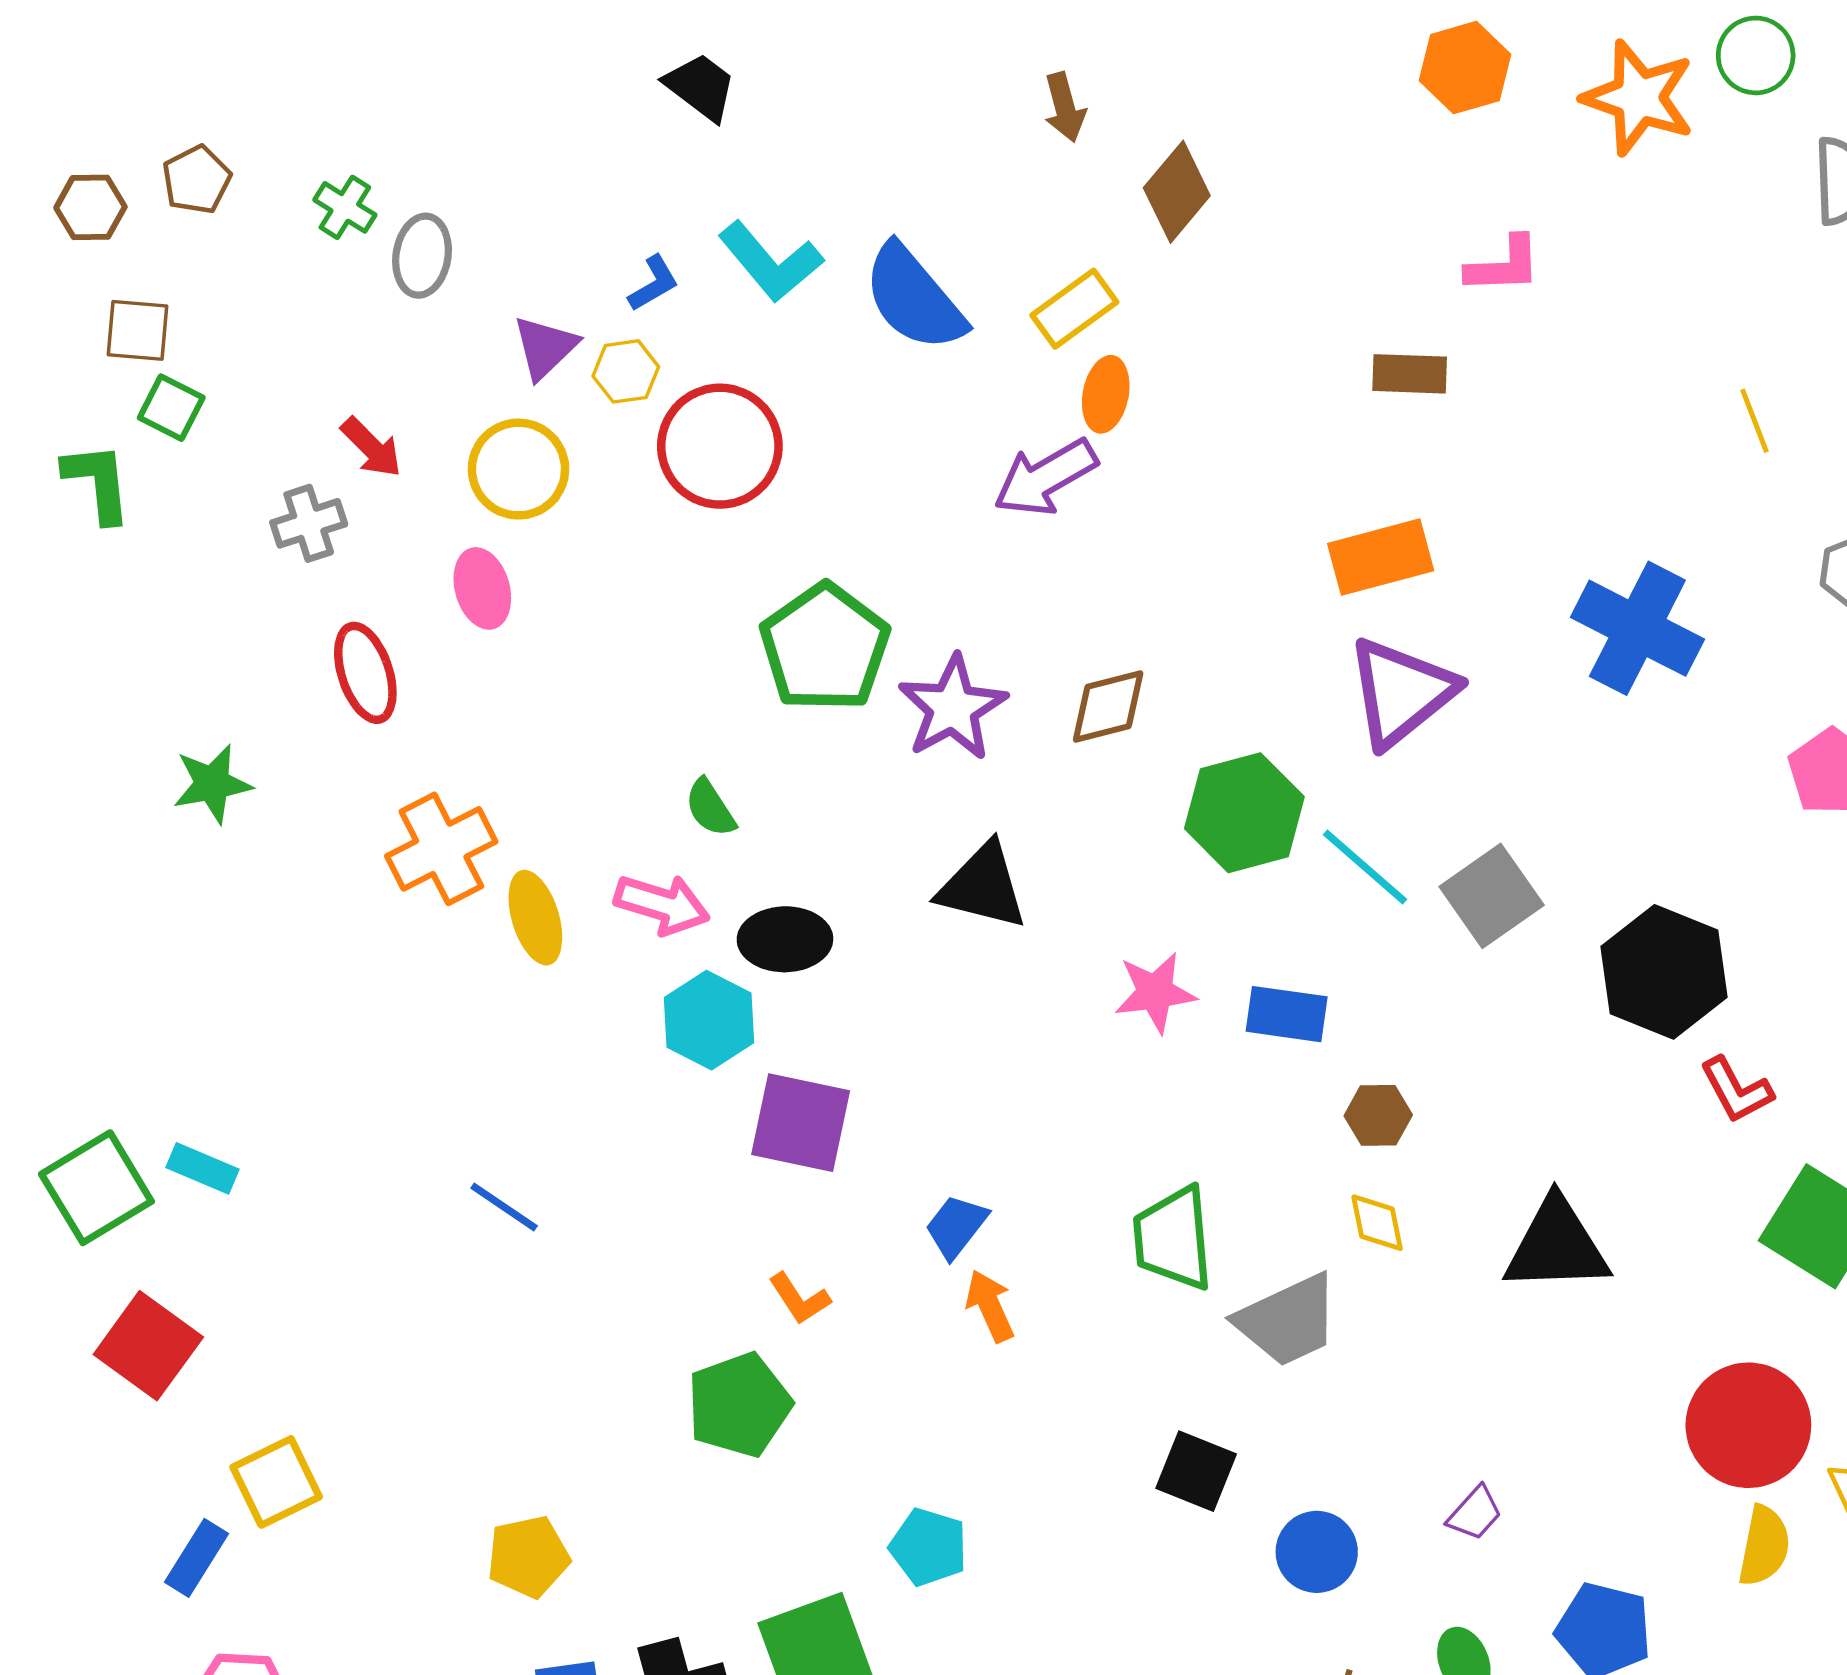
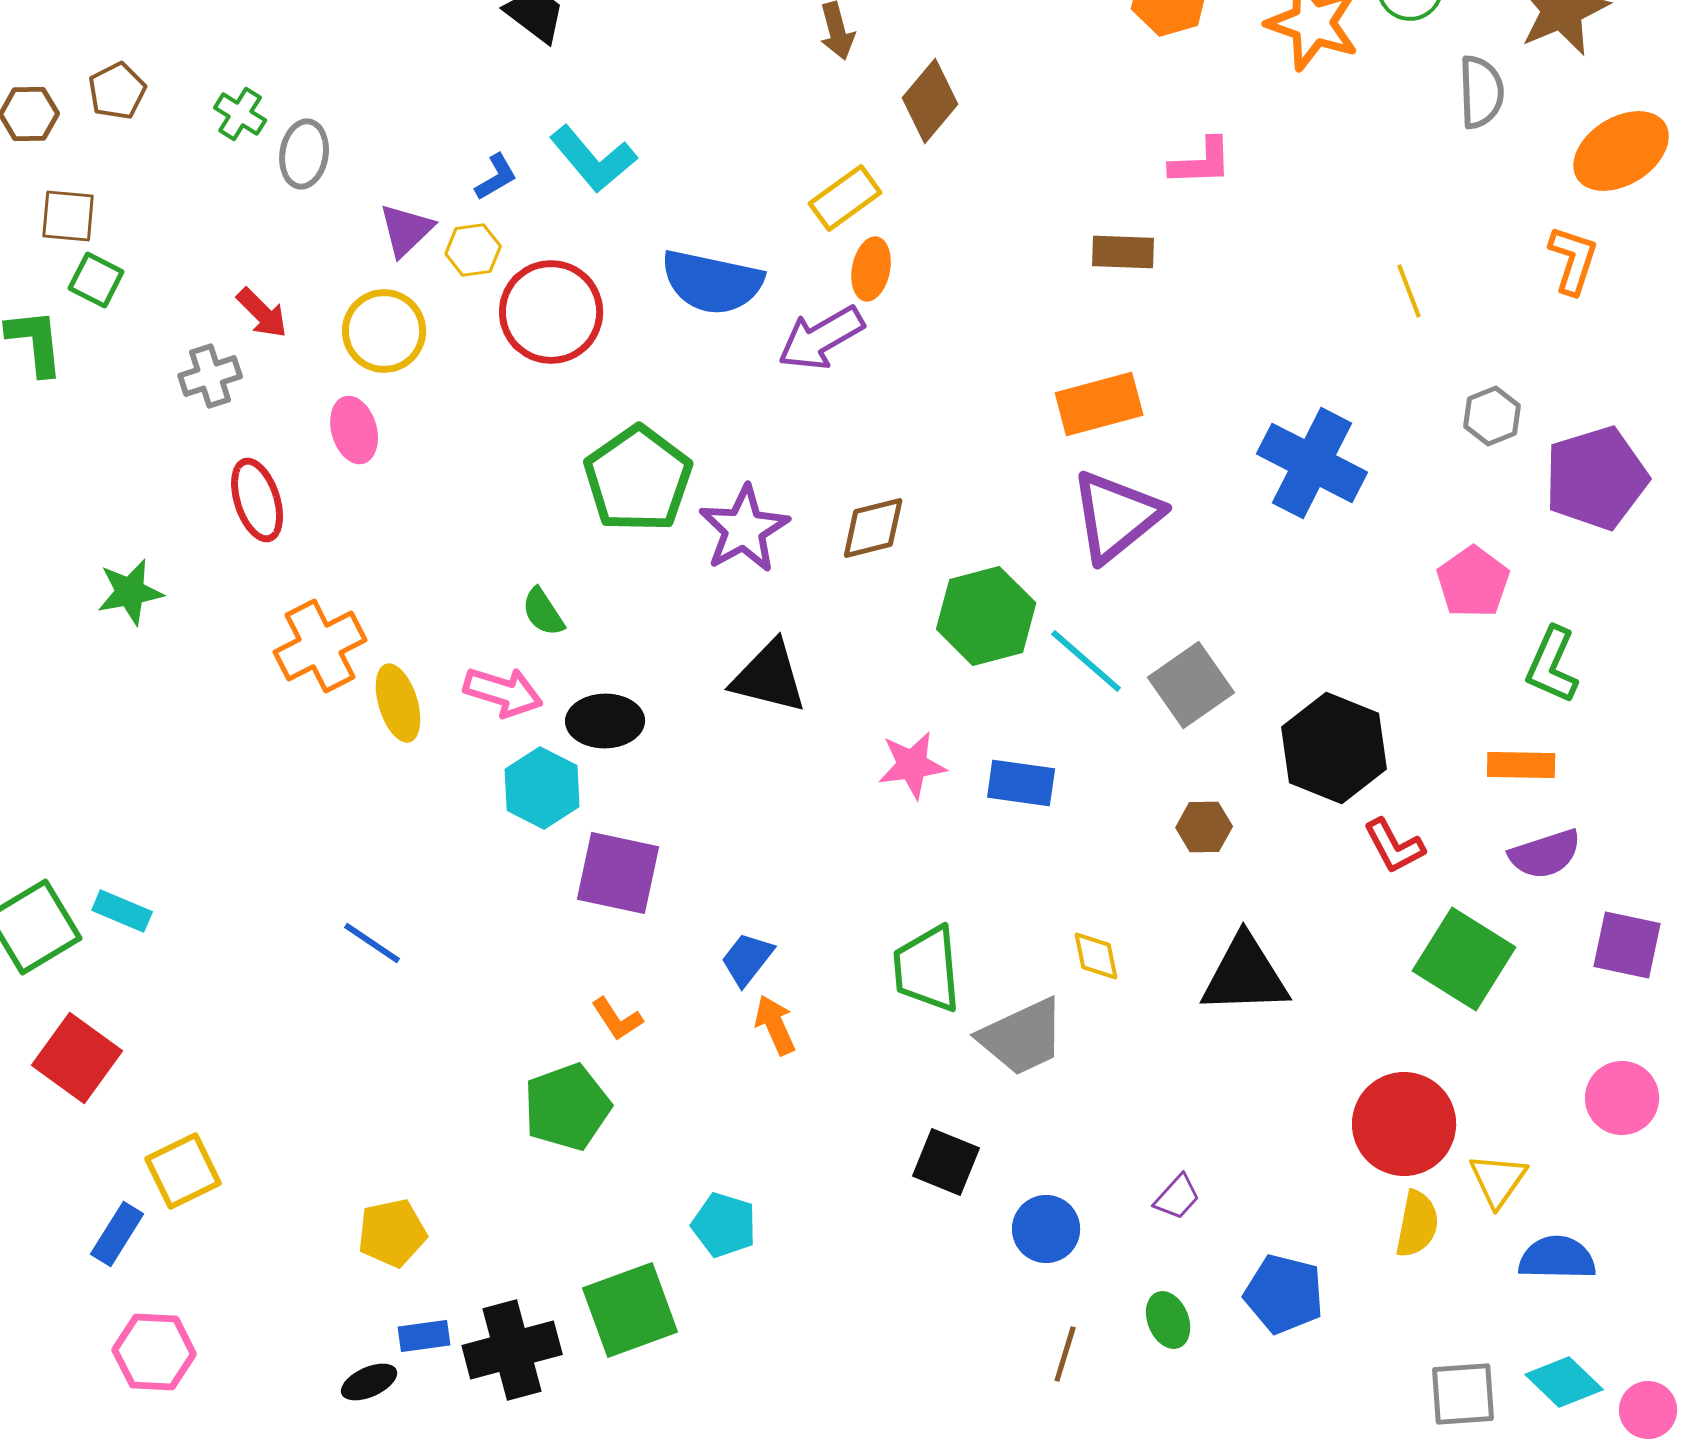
blue semicircle: (914, 298) -> (712, 282), moved, turned -38
brown hexagon: (1378, 1115) -> (1204, 827), moved

